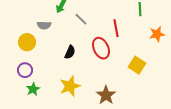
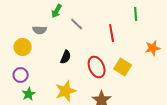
orange star: (157, 34) -> (153, 48), moved
red ellipse: (101, 48) -> (97, 67), moved
yellow square: (137, 65) -> (123, 67), moved

